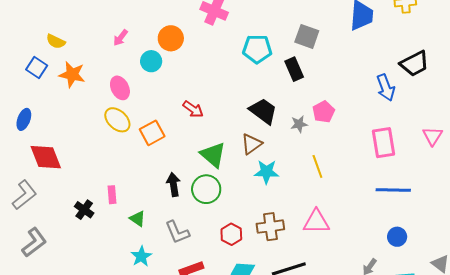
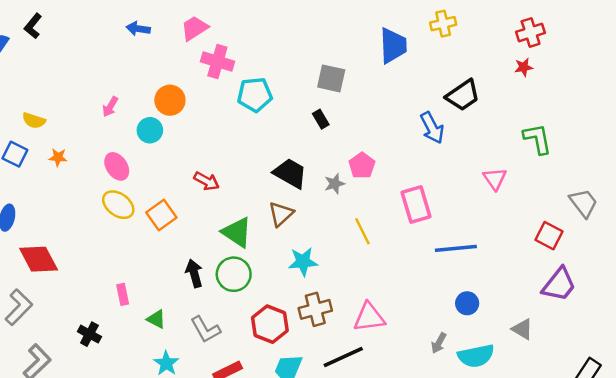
cyan pentagon: (257, 49) -> (255, 95), moved
black rectangle: (294, 69) -> (321, 119), size x0.7
orange star: (72, 75) -> (58, 157), size x0.6
pink rectangle: (383, 143) -> (416, 204), moved
cyan star: (267, 172) -> (303, 262), moved
black cross: (84, 210) -> (89, 334), moved
pink triangle: (316, 222) -> (369, 317), moved
red hexagon: (231, 234) -> (270, 324), size x1.4

